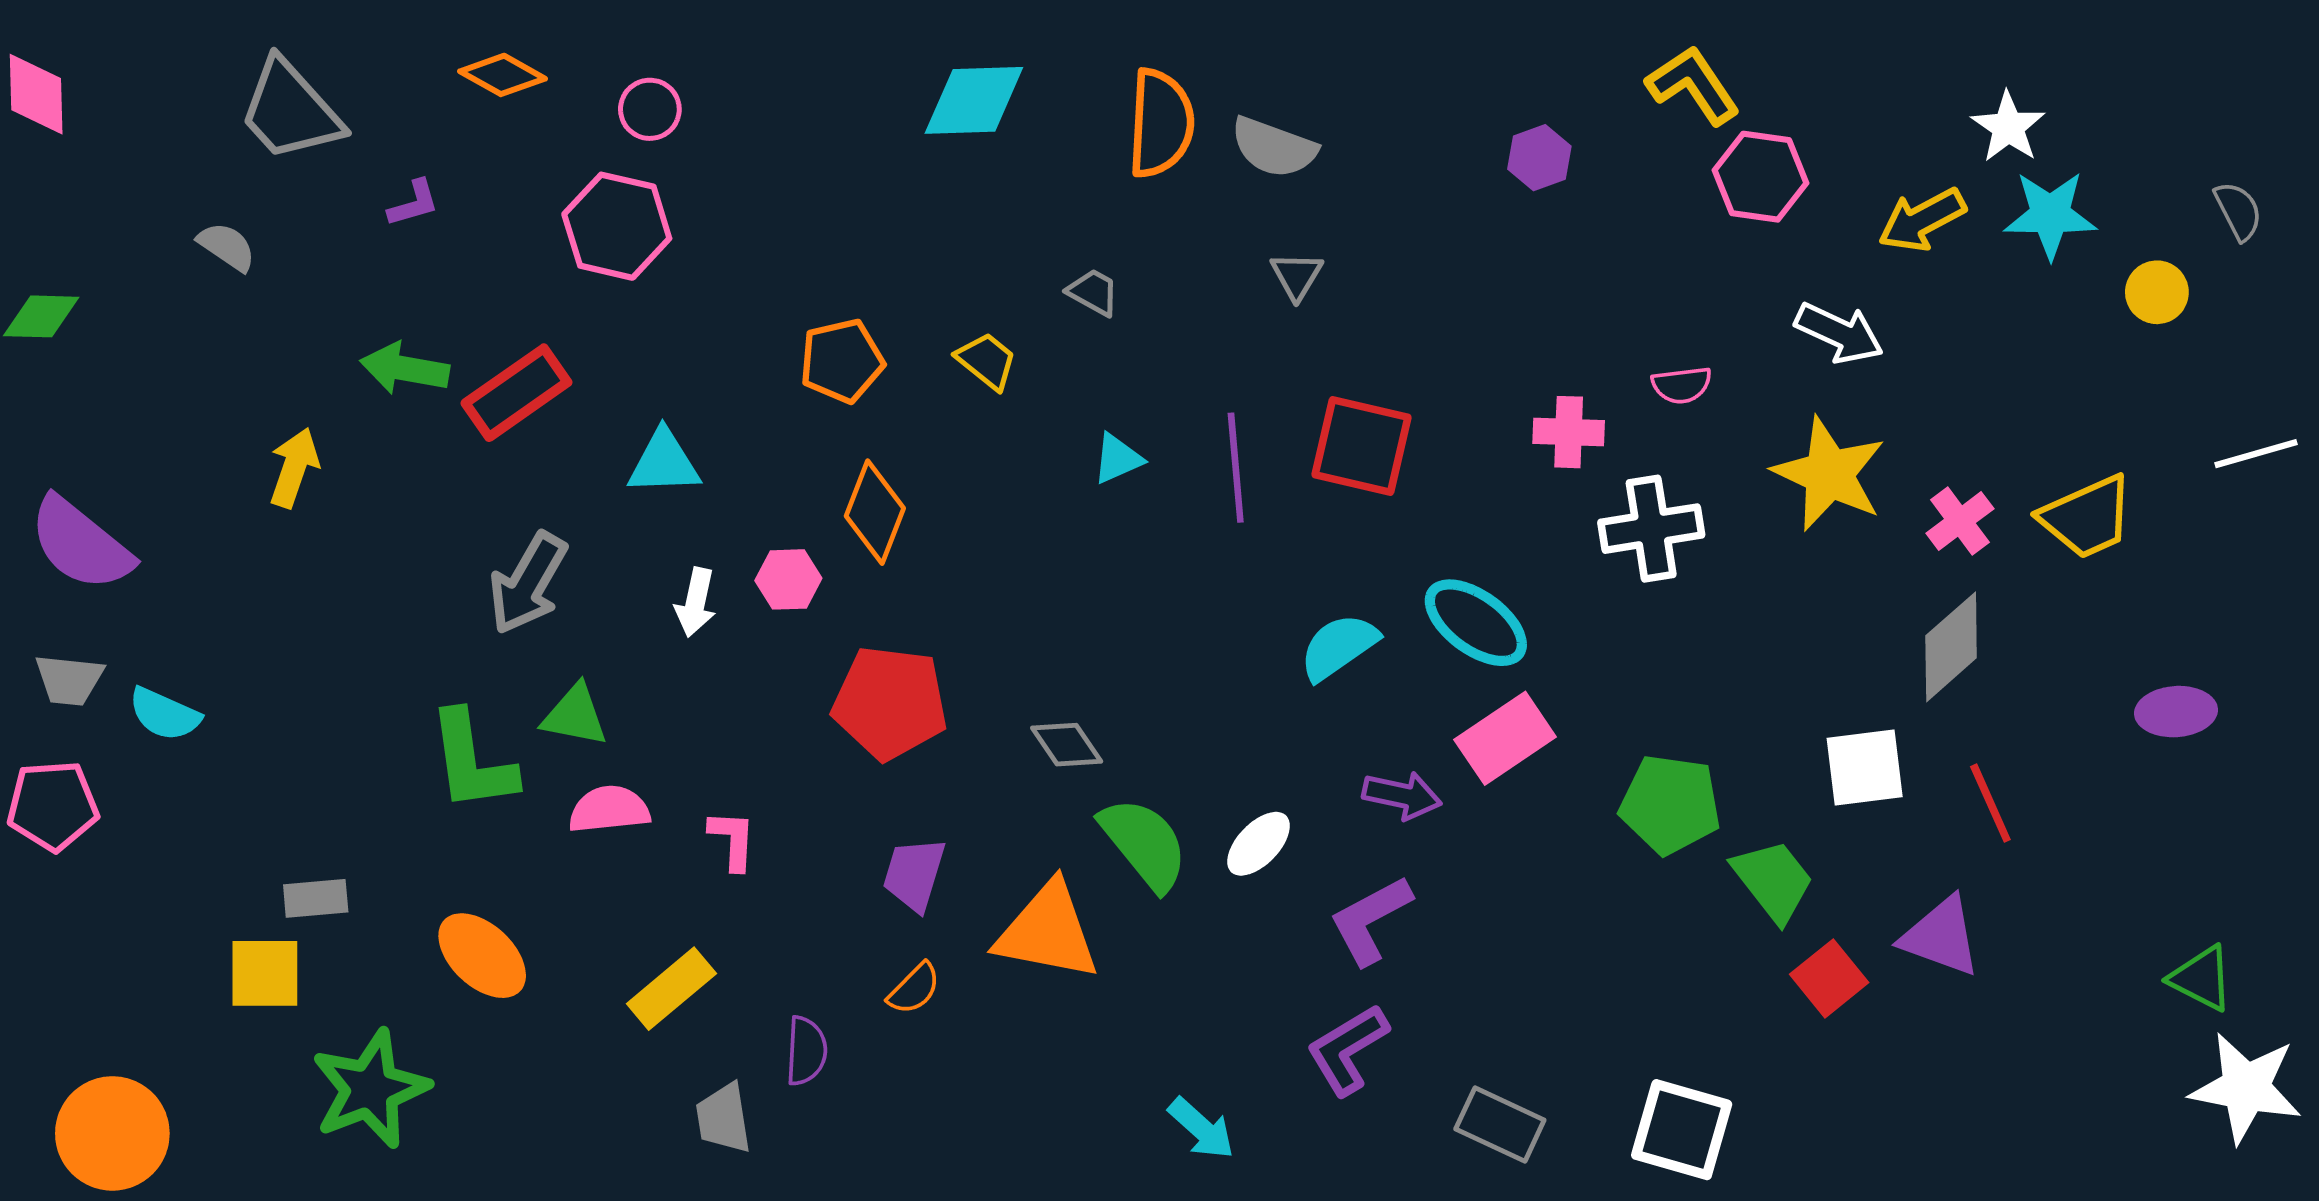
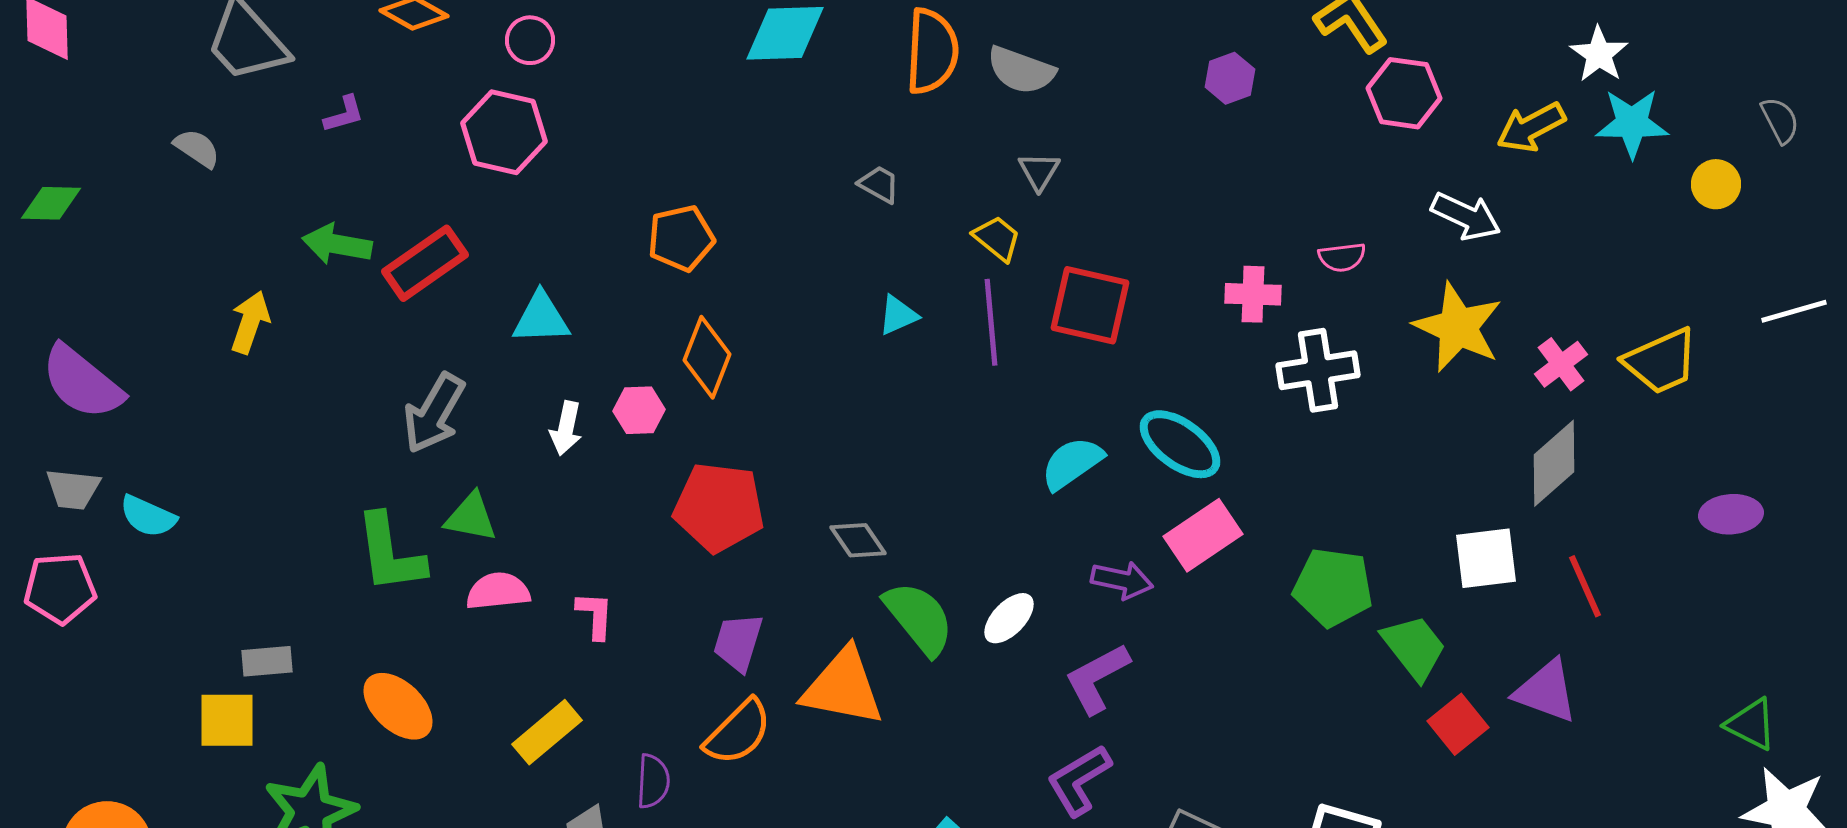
yellow trapezoid: (987, 361) -> (997, 238), moved
orange semicircle: (914, 989) -> (738, 732), size x1.6

